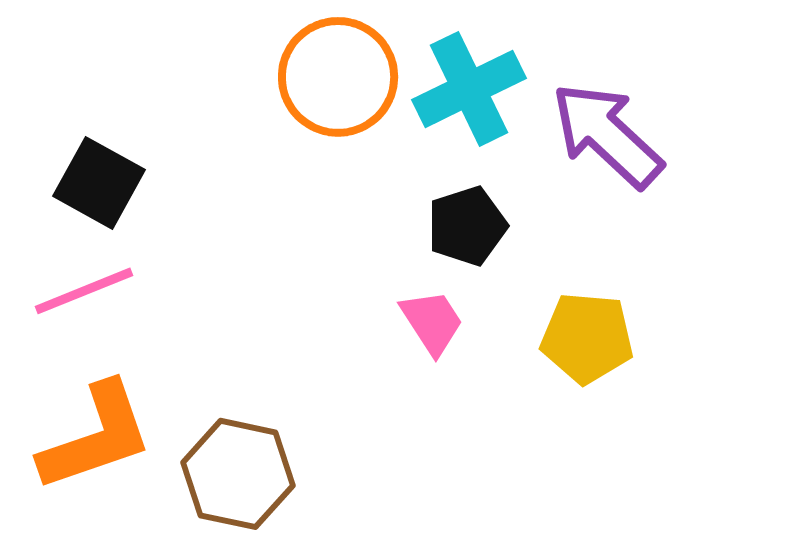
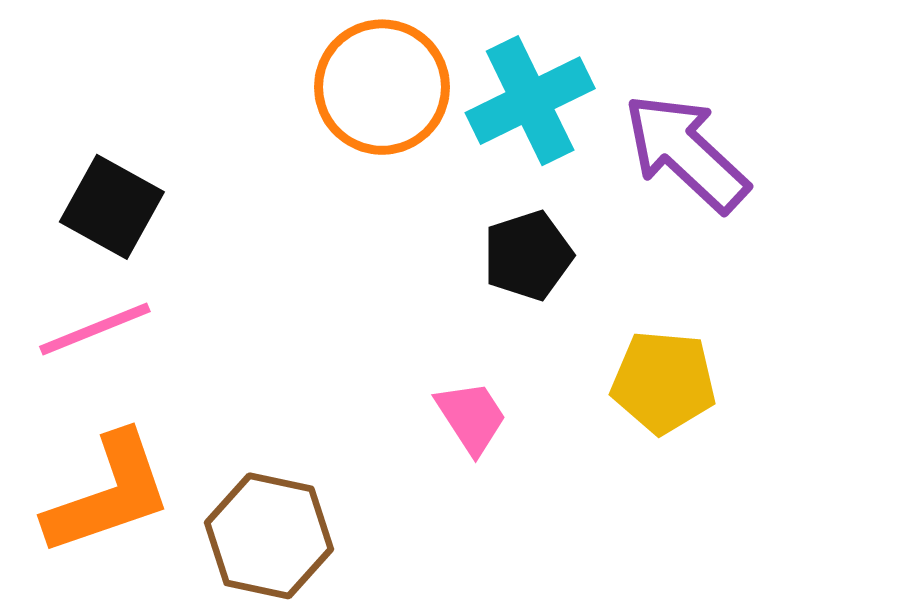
pink trapezoid: (432, 322) -> (471, 417), moved

